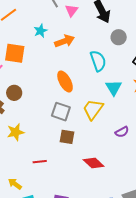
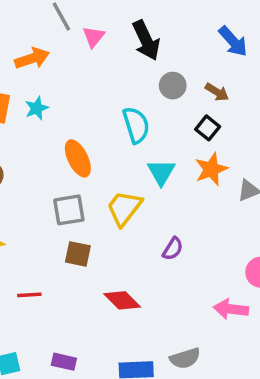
cyan star: (41, 31) -> (37, 108), moved
orange arrow: (64, 41) -> (32, 58), moved
gray square: (61, 112) -> (69, 210), turned -30
purple semicircle: (122, 132) -> (173, 249), turned -32

